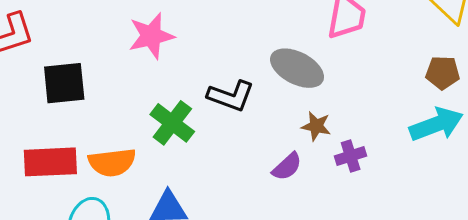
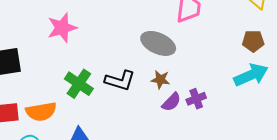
black L-shape: (231, 96) -> (120, 81), moved
brown star: (316, 126) -> (160, 80), moved
purple semicircle: (287, 167) -> (171, 102), moved

